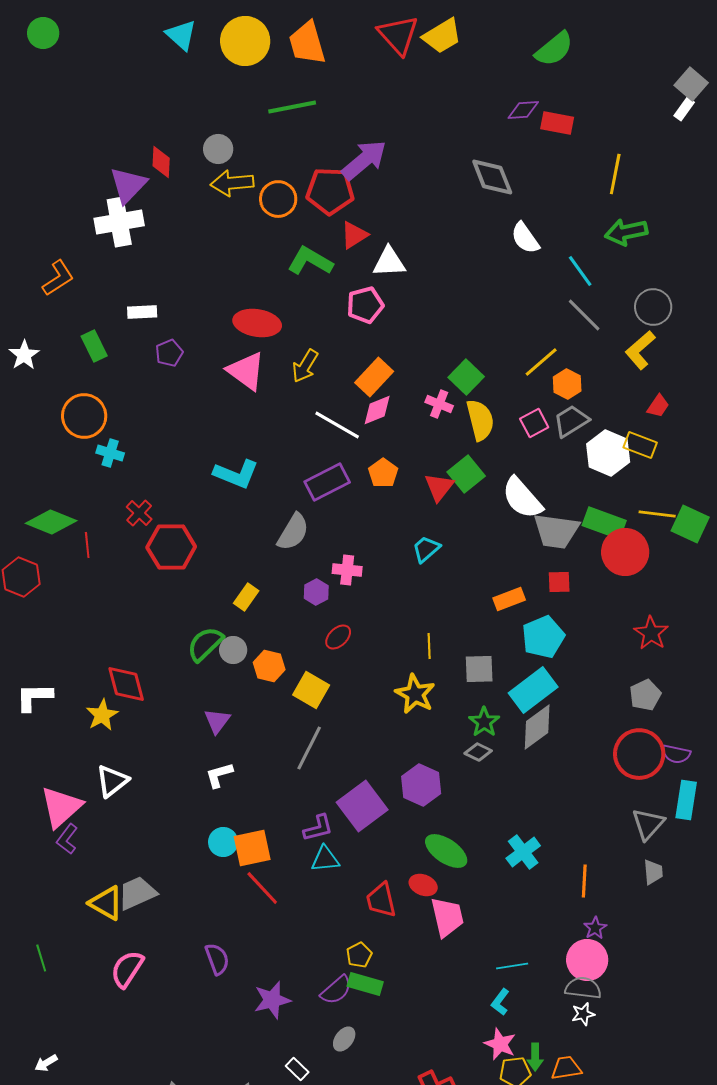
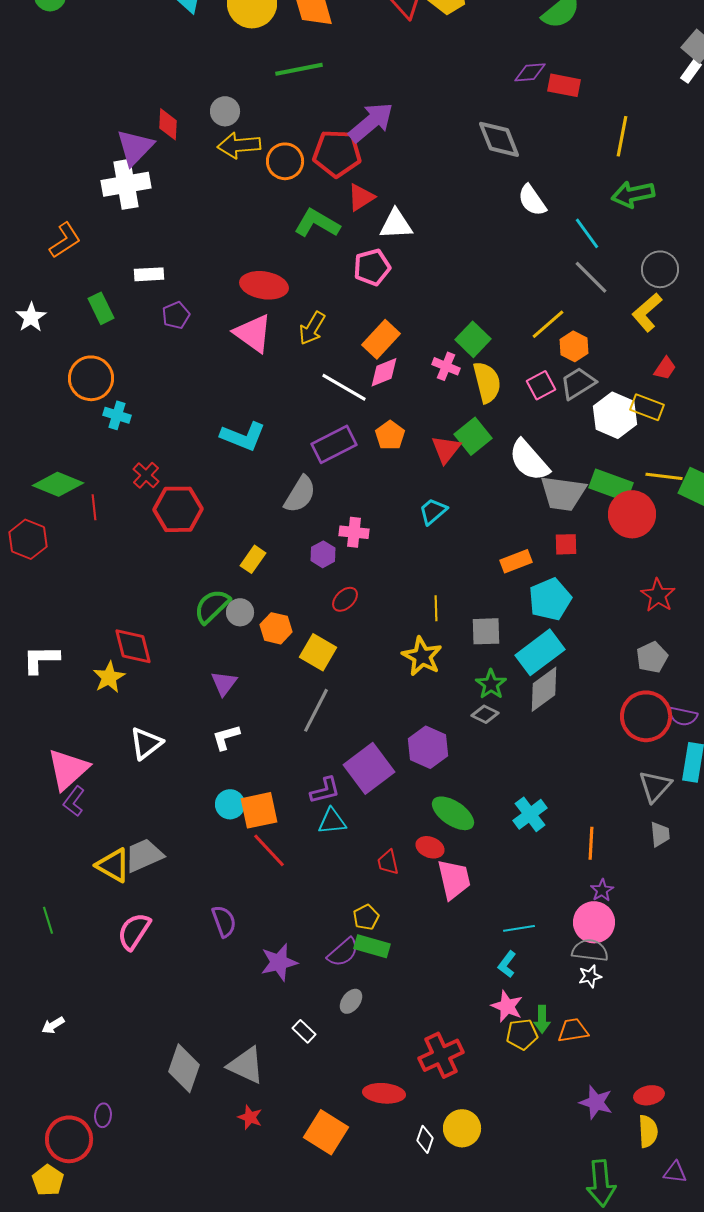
white triangle: (112, 781) -> (146, 743), moved
red trapezoid: (381, 900) -> (388, 862), size x0.7

